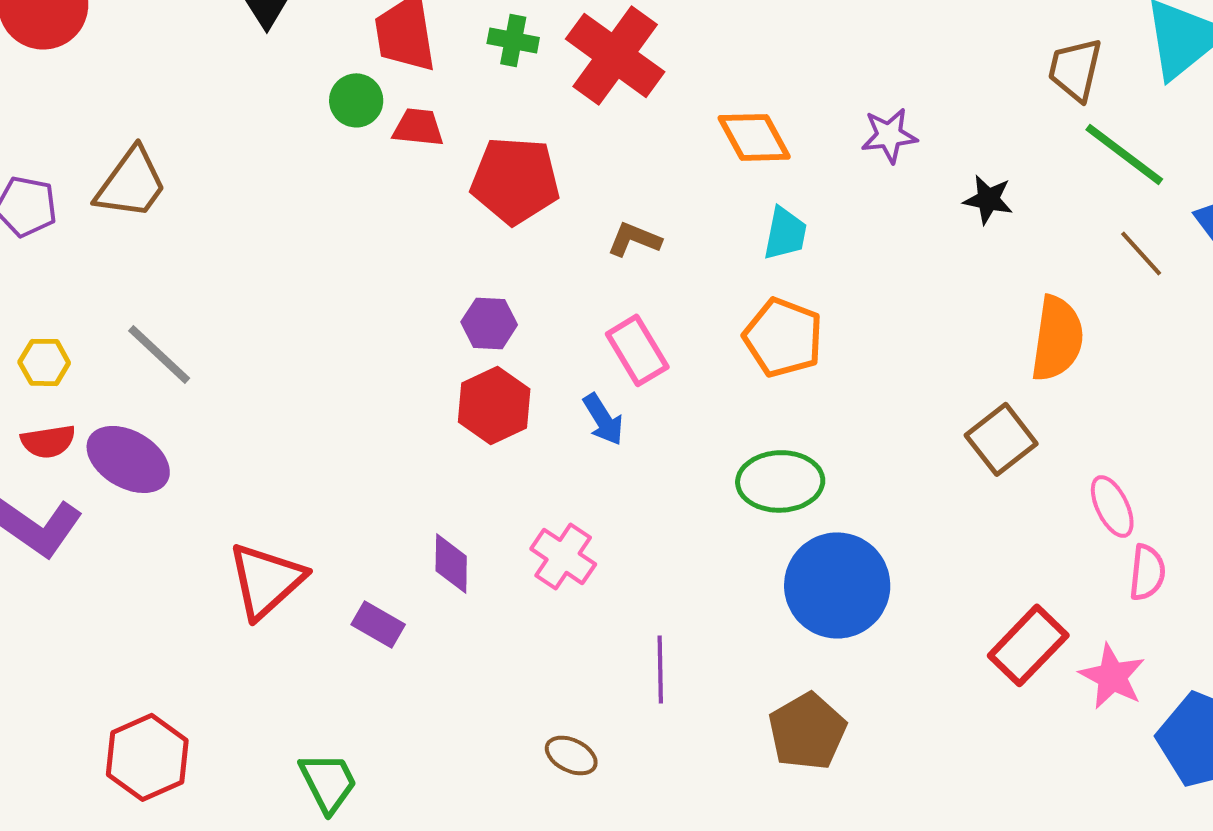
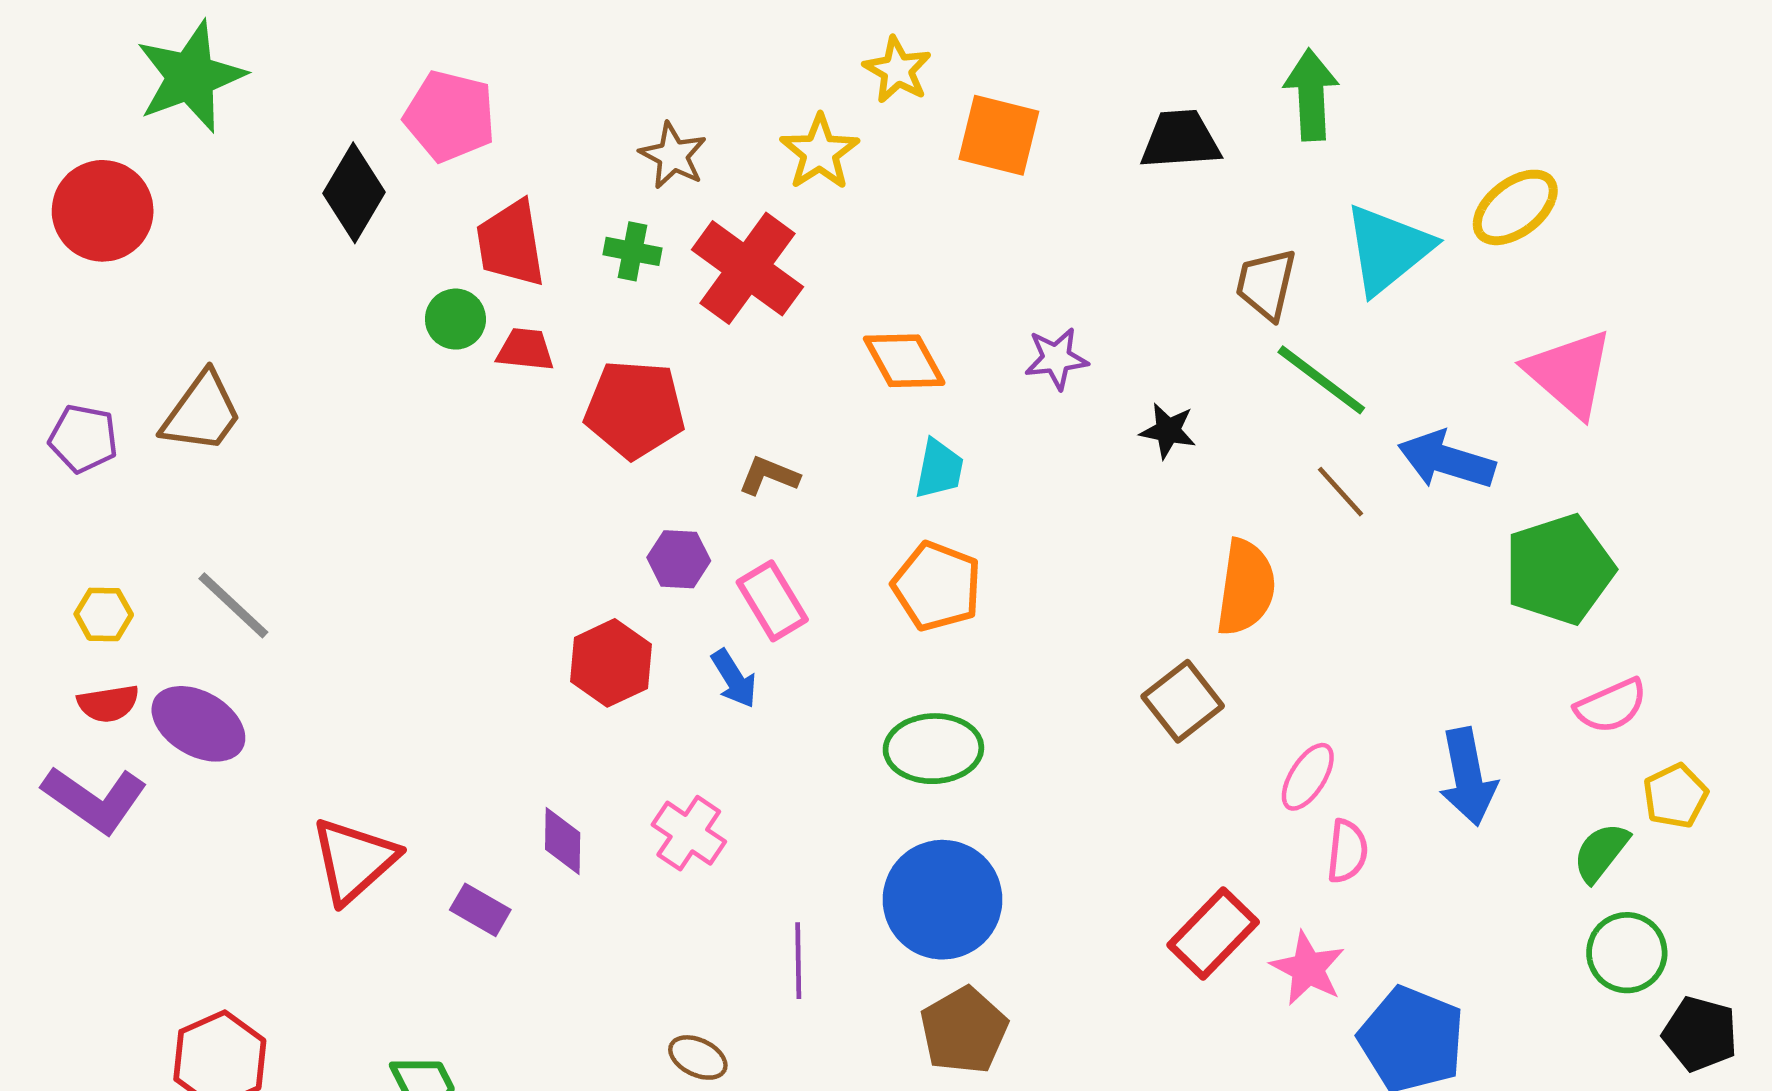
purple hexagon: (489, 323) -> (679, 559), moved
pink ellipse: (1112, 506) -> (1308, 777), turned 58
blue circle: (837, 585) -> (943, 900), moved

